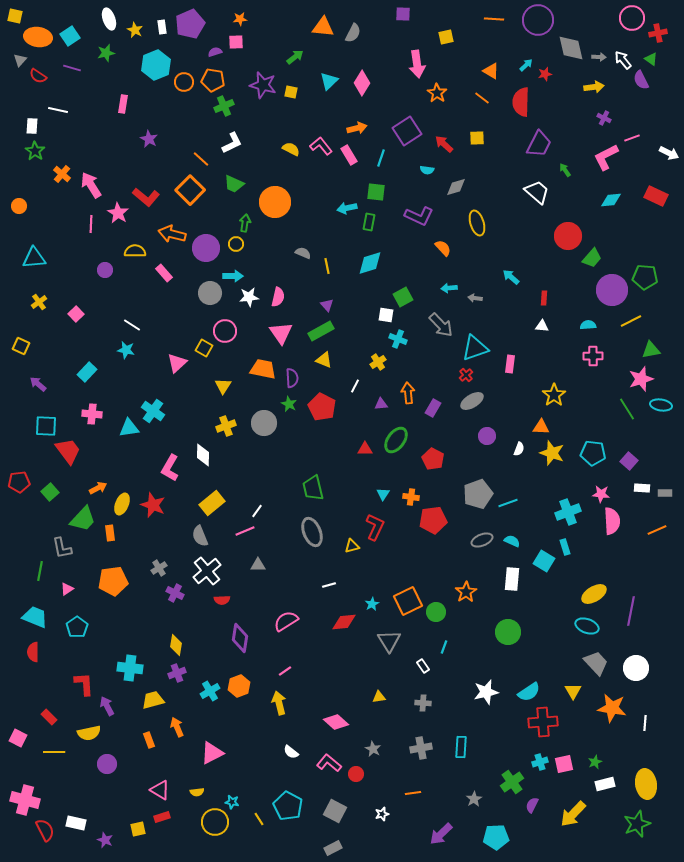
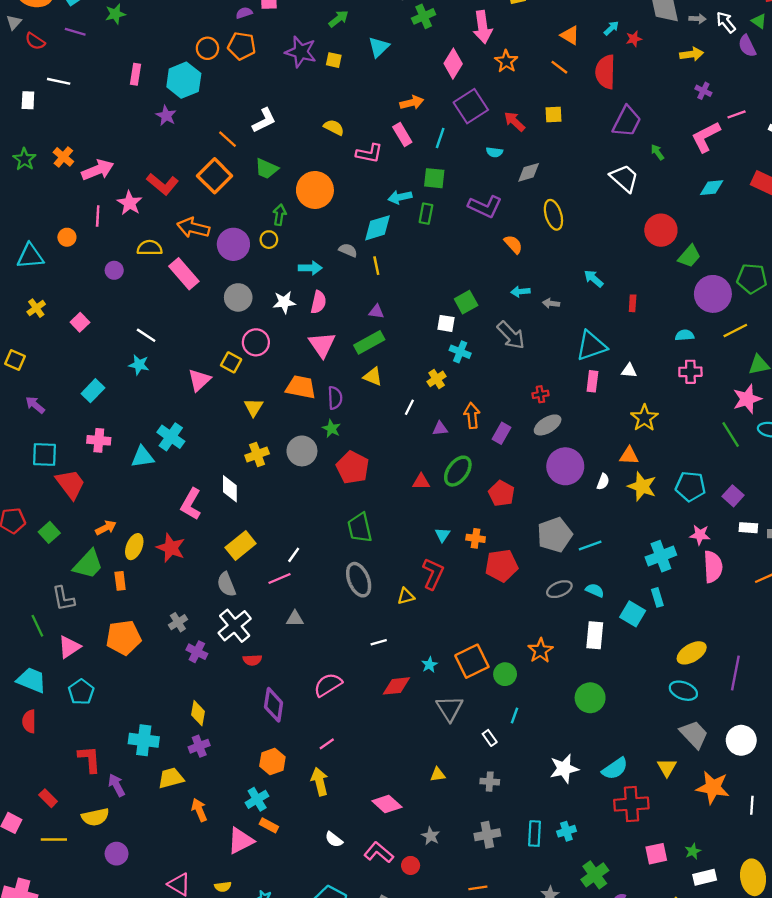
cyan hexagon: (156, 65) -> (184, 80), moved
pink diamond: (362, 83) -> (453, 64), moved
green cross: (224, 106) -> (424, 16), moved
pink L-shape: (321, 146) -> (369, 153), moved, turned 140
green star: (35, 151) -> (24, 159), moved
pink arrow: (91, 185) -> (98, 170), turned 100
orange circle: (19, 206) -> (67, 237), moved
cyan diamond: (370, 263) -> (378, 228), moved
pink rectangle: (164, 273) -> (184, 274), size x1.5
cyan arrow: (233, 276) -> (310, 268), moved
purple triangle: (327, 305) -> (376, 312), turned -40
white triangle: (542, 326) -> (629, 371), moved
cyan triangle: (475, 348) -> (591, 346), moved
red cross: (466, 375) -> (540, 394), turned 32
red pentagon: (322, 407) -> (353, 467), moved
purple circle: (487, 436) -> (565, 466), size x1.8
green line: (40, 571) -> (37, 626), turned -36
pink triangle: (67, 589) -> (69, 647), size x1.5
cyan cross: (210, 691) -> (257, 799), moved
orange rectangle: (149, 740) -> (269, 825), moved, turned -42
cyan cross: (540, 762) -> (566, 831), moved

